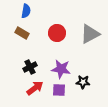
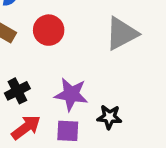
red circle: (57, 33) -> (49, 30), moved

